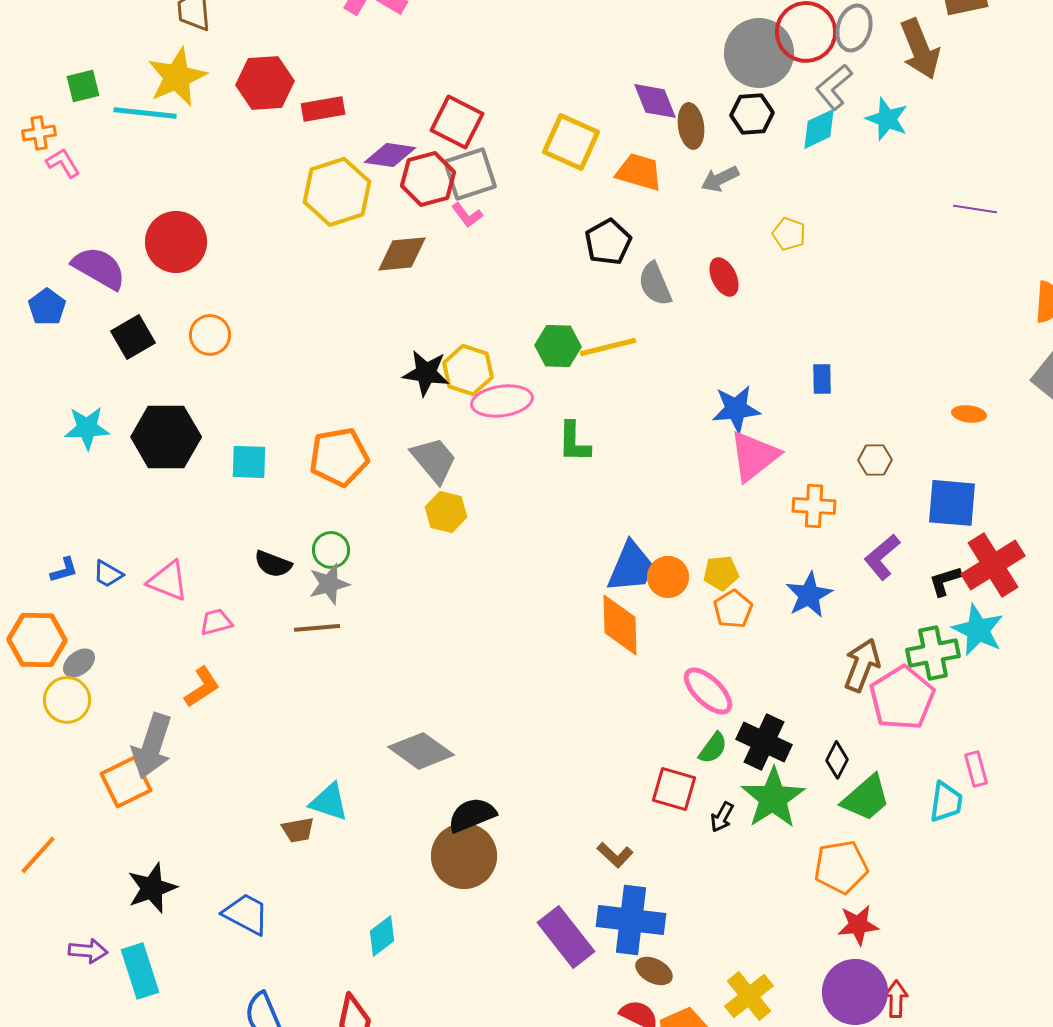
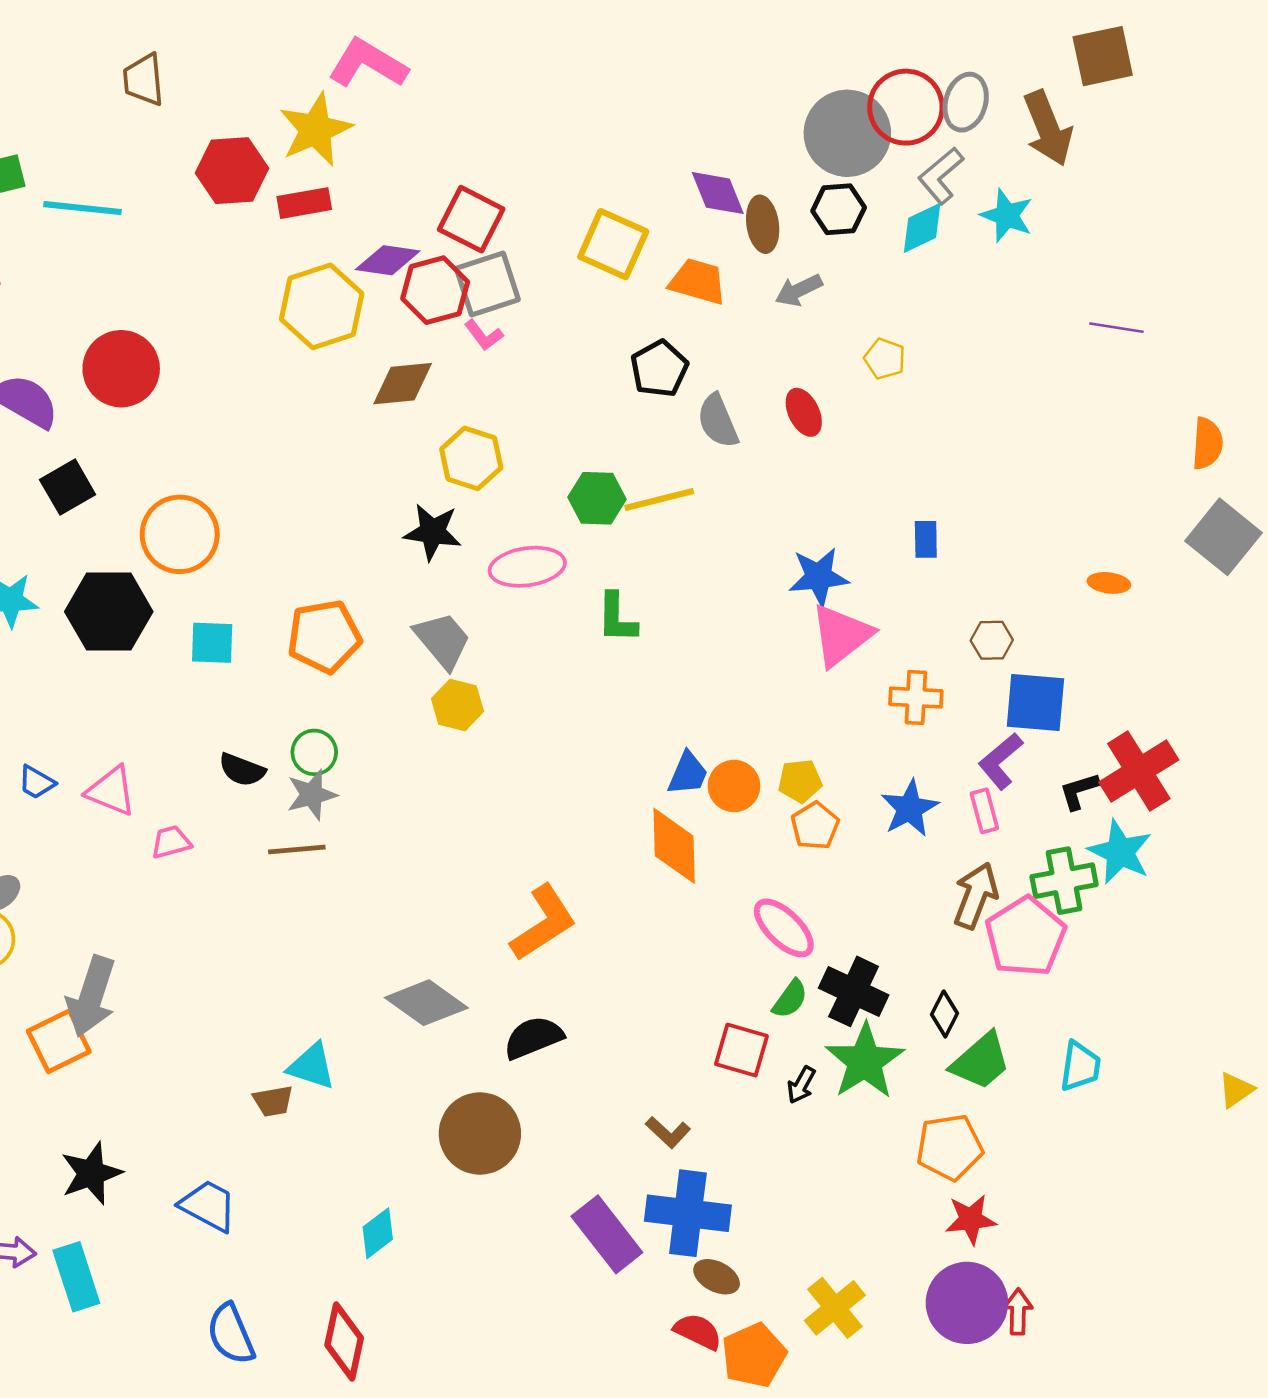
yellow star: (177, 77) -> (315, 130), moved
orange circle: (210, 335) -> (180, 534), moved, size x1.5
yellow hexagon: (468, 370) -> (471, 458), moved
blue square: (952, 503) -> (1035, 703), moved
blue trapezoid: (631, 567) -> (688, 774), size x0.7
orange L-shape: (202, 687) -> (543, 923), moved, size x1.5
pink rectangle: (976, 769) -> (984, 811), moved
black semicircle: (472, 815) -> (533, 1038), moved

